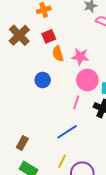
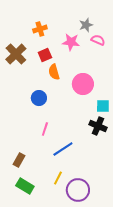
pink star: (80, 57) -> (71, 42), moved
pink circle: (87, 80) -> (83, 84), moved
pink line: (76, 102) -> (45, 129), moved

